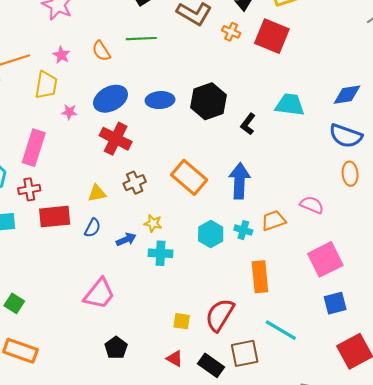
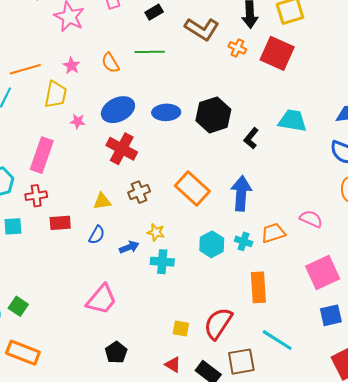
red rectangle: (55, 217) -> (60, 223), size x0.7

